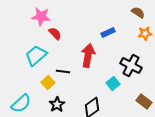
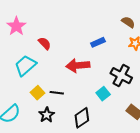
pink star: (41, 17) -> (16, 26), moved, turned 30
red arrow: (88, 56) -> (78, 65), turned -105
black line: (63, 72) -> (57, 93), moved

